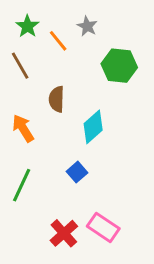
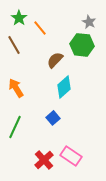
gray star: (87, 26) -> (89, 22), moved
brown semicircle: (57, 99) -> (55, 60), moved, turned 42

